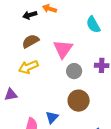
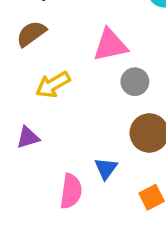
brown semicircle: (31, 41) -> (31, 34), moved
pink triangle: (63, 49) -> (110, 45), turned 50

